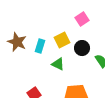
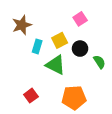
brown star: (17, 42) -> (22, 25), moved, turned 30
green triangle: (58, 64) -> (55, 65), size x1.5

